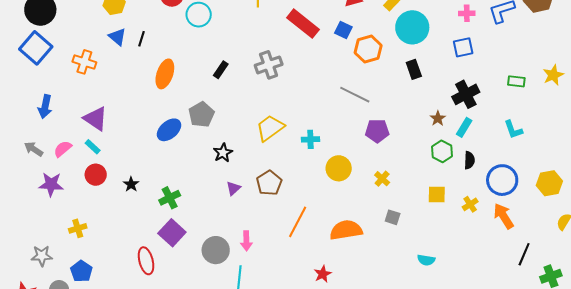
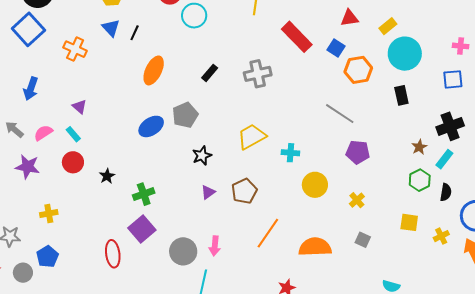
purple triangle: (96, 119) -> (79, 107), size x0.6

